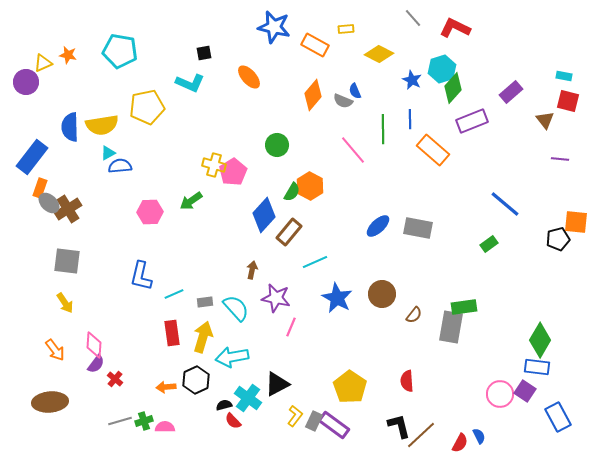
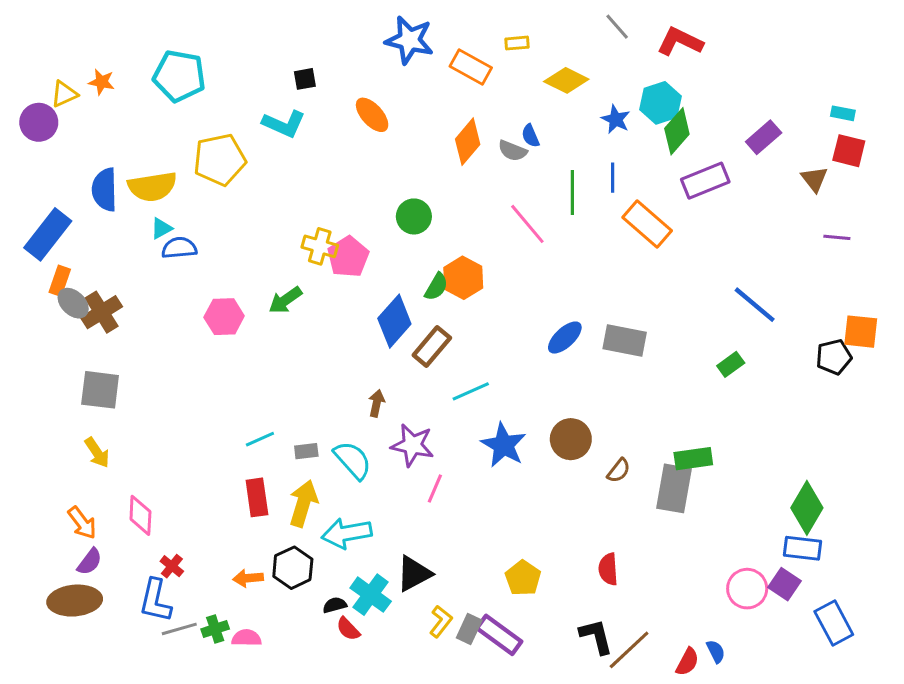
blue L-shape: (141, 276) -> (155, 601), moved
purple semicircle: (96, 364) -> (90, 562), moved
yellow pentagon: (350, 387) -> (523, 578), size x0.7

